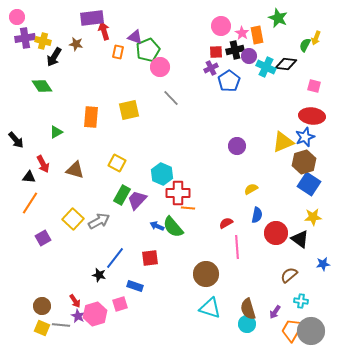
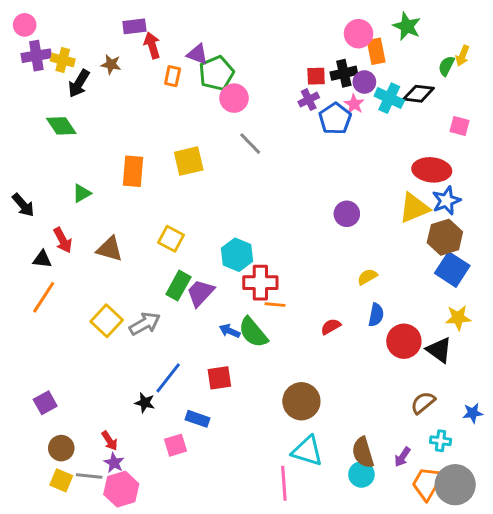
purple rectangle: (92, 18) -> (134, 26), size x0.7
pink circle: (221, 26) -> (359, 34), moved
pink star: (242, 33) -> (354, 104), moved
red ellipse: (312, 116) -> (432, 170), moved
purple square: (43, 238) -> (45, 403), moved
pink line: (237, 247) -> (284, 483), moved
blue star: (323, 264) -> (473, 413), moved
pink hexagon: (95, 314) -> (121, 489), moved

